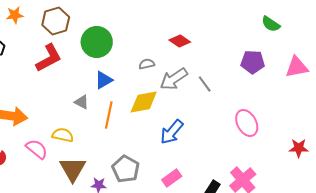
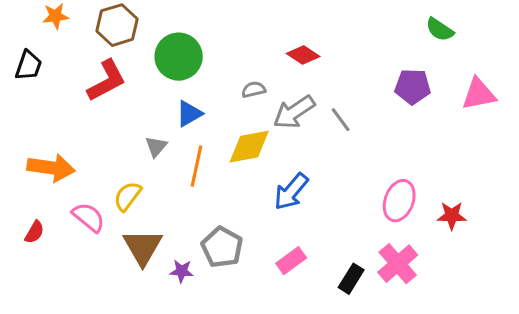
gray triangle: (82, 102) -> (156, 147), turned 42
pink ellipse: (247, 123) -> (399, 201), moved, turned 48
yellow semicircle: (63, 135) -> (128, 196), turned -65
red star: (299, 148) -> (452, 216), moved

